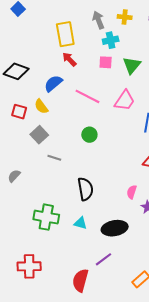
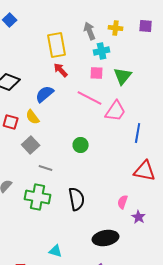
pink line: (87, 96) -> (90, 98), moved
green cross: (46, 217) -> (38, 197), moved
cyan triangle: (80, 223) -> (56, 251), moved

